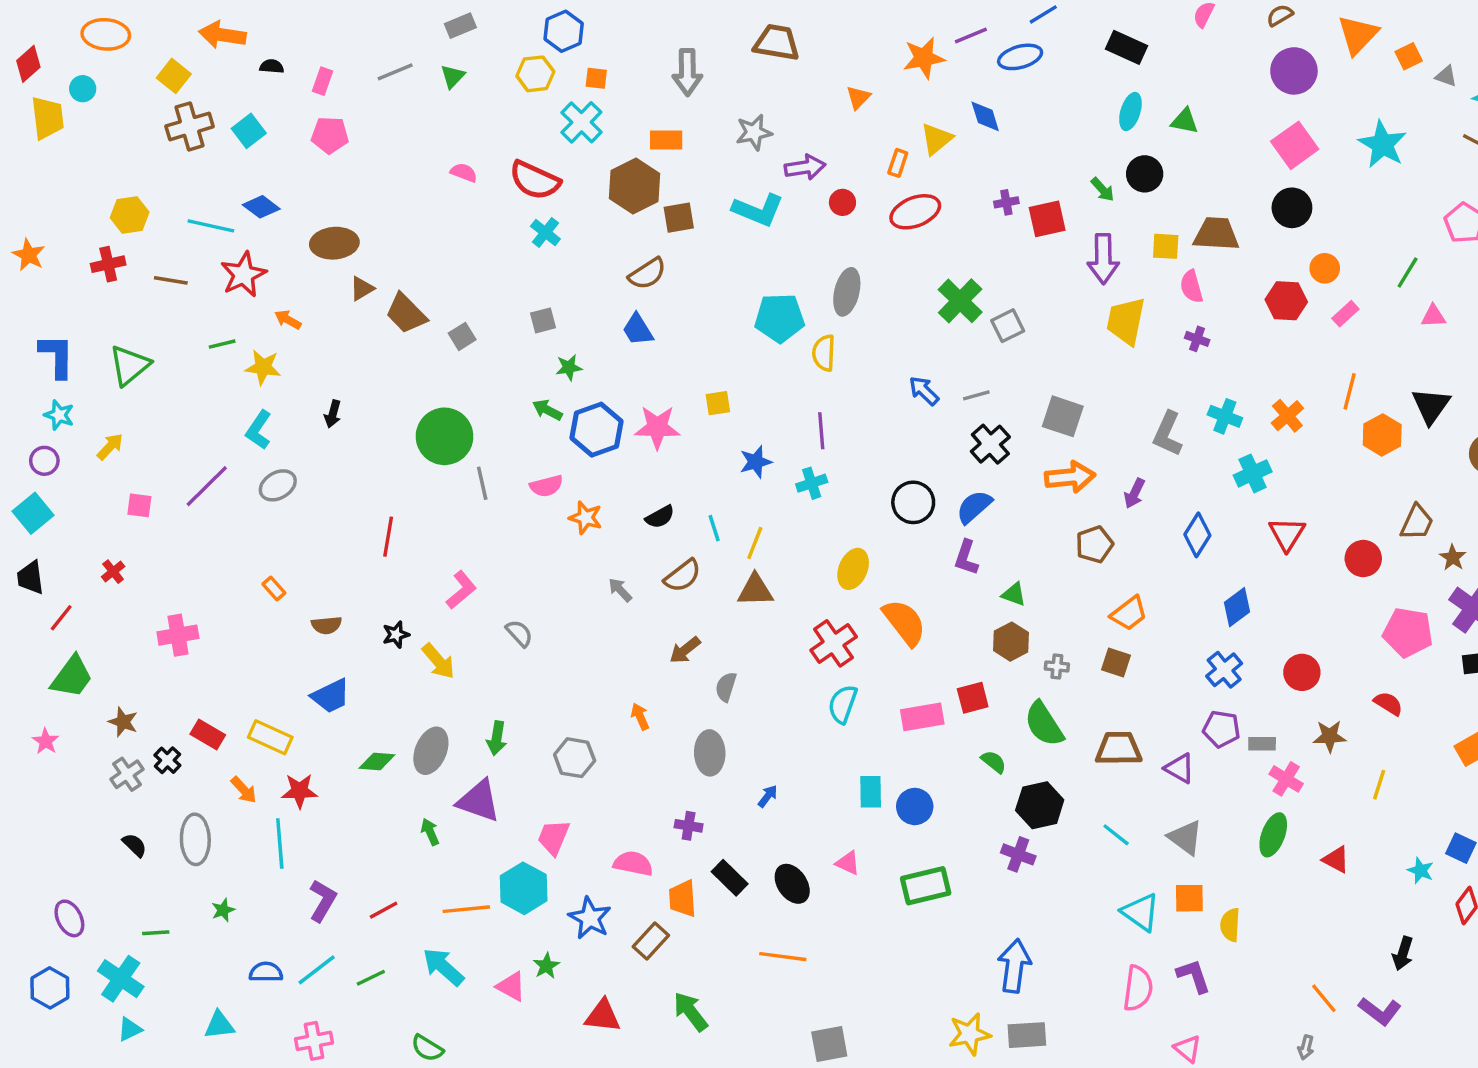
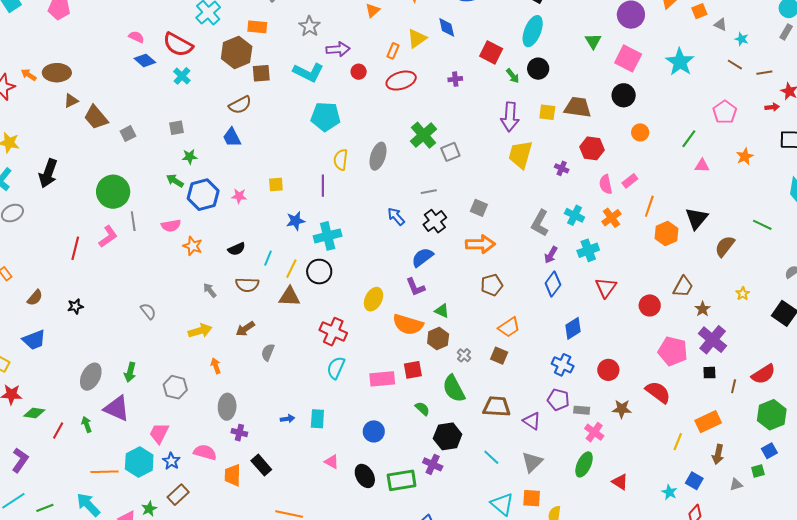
cyan ellipse: (1130, 112) -> (533, 31), size x1.4
green triangle: (1185, 121) -> (593, 41), moved, turned 42
gray star: (754, 132) -> (309, 26), turned -30
pink square: (1295, 145) -> (628, 58), turned -32
blue diamond: (261, 207) -> (145, 60), moved
red square: (1047, 219) -> (491, 52), moved, turned 35
pink semicircle: (1191, 287) -> (606, 184), moved
gray ellipse: (847, 292) -> (378, 156), moved
red hexagon: (1286, 301) -> (592, 148), moved
pink rectangle: (1345, 314) -> (630, 181), moved
cyan pentagon: (780, 318) -> (326, 117), moved
orange arrow: (288, 320) -> (29, 75), moved
blue arrow: (924, 391) -> (396, 216), moved
black arrow: (333, 414) -> (48, 173), size x1.8
gray square: (1063, 416) -> (479, 208), size x0.7
pink star: (657, 427) -> (239, 196), size x0.6
purple line: (821, 431) -> (323, 186), moved
cyan cross: (812, 483) -> (328, 236), size x1.5
purple arrow: (1134, 493) -> (551, 255), moved
black circle: (913, 502) -> (319, 272), moved
cyan line: (714, 528) -> (268, 258), turned 35
purple L-shape: (966, 558) -> (415, 287), turned -45
yellow ellipse: (853, 569) -> (374, 299), moved
brown semicircle: (683, 576) -> (247, 285), turned 35
pink L-shape: (461, 590) -> (108, 236), moved
orange semicircle: (904, 622) -> (408, 324), moved, turned 140
brown semicircle: (327, 625) -> (35, 298), turned -48
red cross: (834, 643) -> (333, 332), turned -36
yellow arrow: (438, 661) -> (200, 331), moved, turned -70
gray cross: (1057, 666) -> (464, 355), turned 32
blue cross: (1224, 670) -> (563, 365), turned -30
red semicircle: (1388, 704) -> (658, 392), size x1.5
gray ellipse: (710, 753) -> (227, 407), moved
green diamond: (377, 761) -> (34, 413), moved
yellow line: (1379, 785) -> (678, 442), moved
cyan rectangle: (871, 792) -> (317, 419), moved
blue arrow: (768, 796) -> (287, 419), turned 40
gray triangle: (1185, 837) -> (532, 462), turned 35
black ellipse: (792, 884) -> (365, 476), moved
green rectangle: (926, 886) -> (402, 480), moved
red line: (384, 910) -> (58, 431), moved, turned -36
blue star: (590, 918) -> (171, 461), moved, size x0.7
brown rectangle: (651, 941) -> (178, 495), moved

